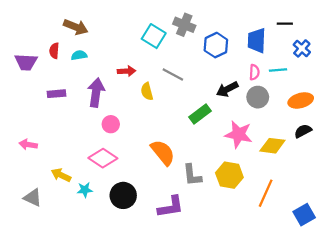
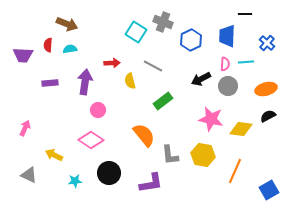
black line: (285, 24) -> (245, 14), moved
green rectangle: (200, 114) -> (163, 101), moved
pink arrow: (28, 145) -> (25, 128), turned 105
cyan star: (85, 190) -> (75, 181), moved

